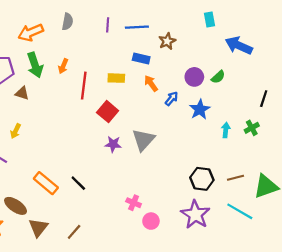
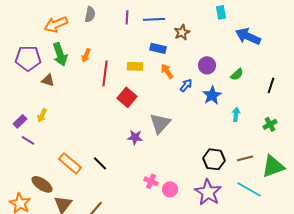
green semicircle: (218, 77) -> (237, 74), moved
green cross: (252, 128) -> (270, 124), moved
purple star: (113, 144) -> (135, 137), moved
pink circle: (151, 221) -> (170, 189), moved

